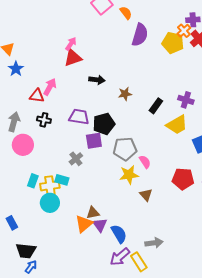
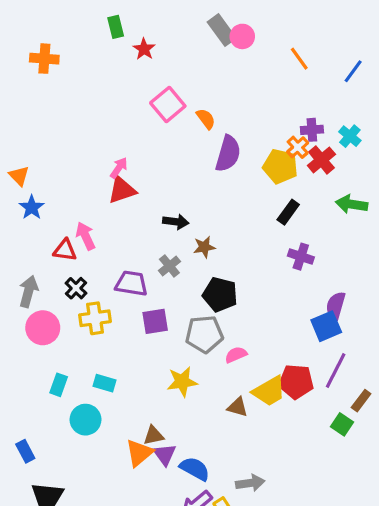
black arrow: (97, 80) -> (176, 222), moved
pink arrow: (50, 87) -> (86, 236), turned -54
black rectangle: (156, 106) -> (288, 212), moved
black cross: (44, 120) -> (76, 288), turned 32
black pentagon: (104, 124) -> (220, 295), moved, turned 30
yellow trapezoid: (177, 125) -> (269, 391), moved
gray cross: (76, 159) -> (169, 266), moved
pink semicircle: (145, 162) -> (236, 355), turned -80
yellow star: (129, 175) -> (182, 382), moved
yellow cross: (50, 186) -> (95, 318), moved
brown triangle: (146, 195) -> (238, 407), turned -32
blue semicircle: (119, 234) -> (195, 469), turned -30

